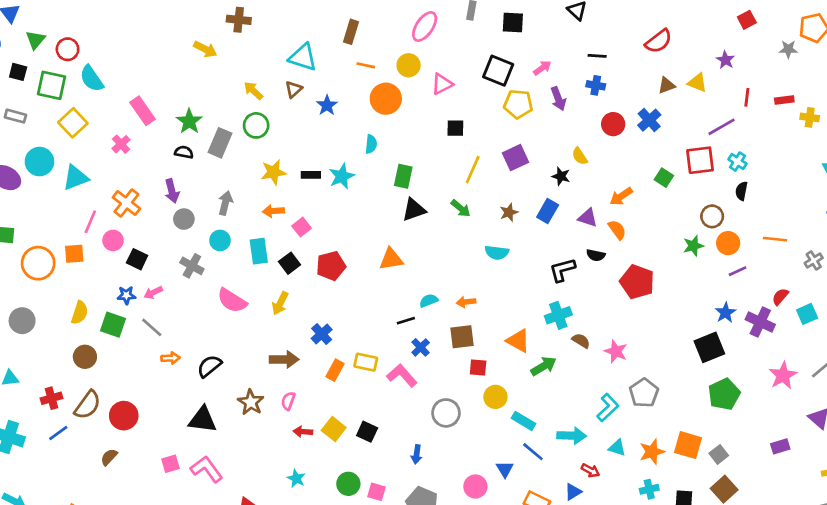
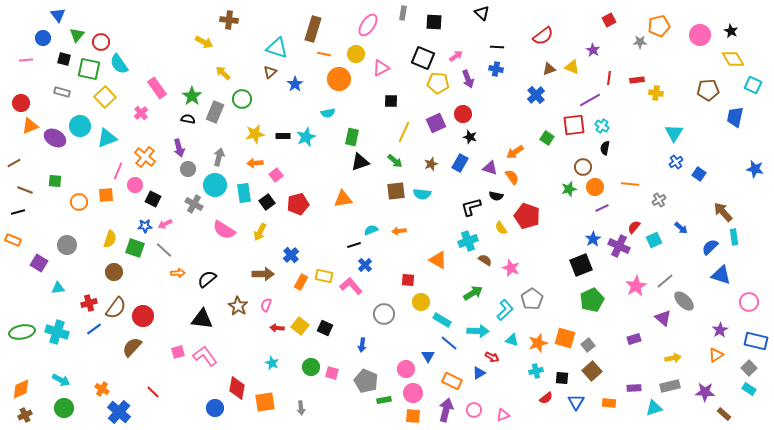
brown rectangle: (351, 32) -> (313, 29), size x1.4
yellow arrow: (253, 91) -> (223, 73), moved
red circle: (613, 124) -> (463, 114), moved
cyan semicircle: (371, 144) -> (328, 113), turned 72
yellow semicircle: (580, 156) -> (501, 228), moved
cyan circle: (220, 240) -> (215, 185), size x1.5
orange circle: (38, 263) -> (79, 202), size x0.7
brown square: (462, 337) -> (396, 191), moved
green arrow: (544, 366) -> (473, 293), moved
brown semicircle: (109, 457) -> (132, 347), size x1.5

